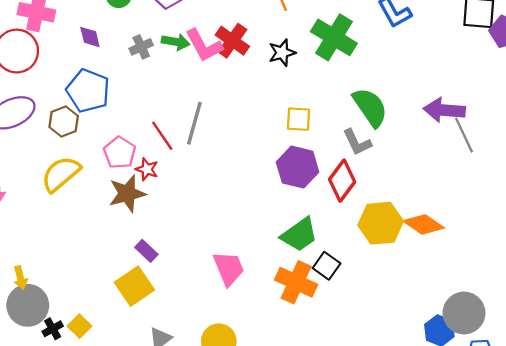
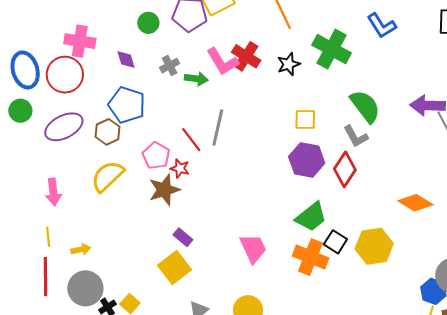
green arrow: (176, 42) -> (196, 79), moved
yellow hexagon: (381, 223) -> (374, 246), moved
yellow arrow: (20, 278) -> (81, 250), moved, turned -84

